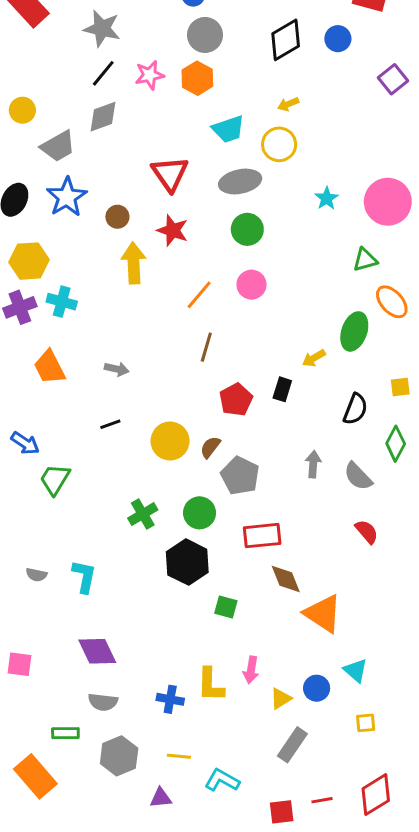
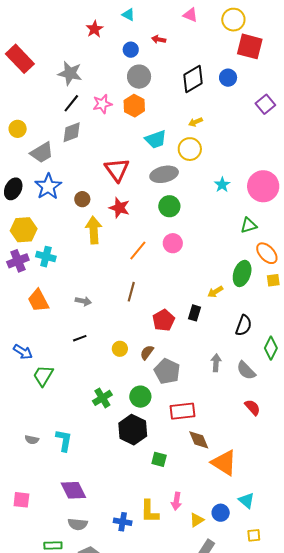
brown line: (206, 347) -> (131, 292), moved
yellow square: (400, 387) -> (273, 280), moved
yellow circle: (170, 441) -> (120, 349), size x0.6

